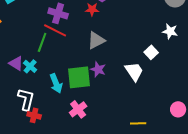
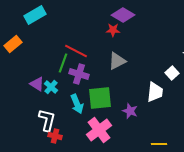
purple cross: (58, 13) -> (79, 74), moved
purple star: (98, 69) -> (130, 111), moved
white trapezoid: (134, 71) -> (155, 92), turned 40
pink cross: (78, 109) -> (99, 130), size x1.4

